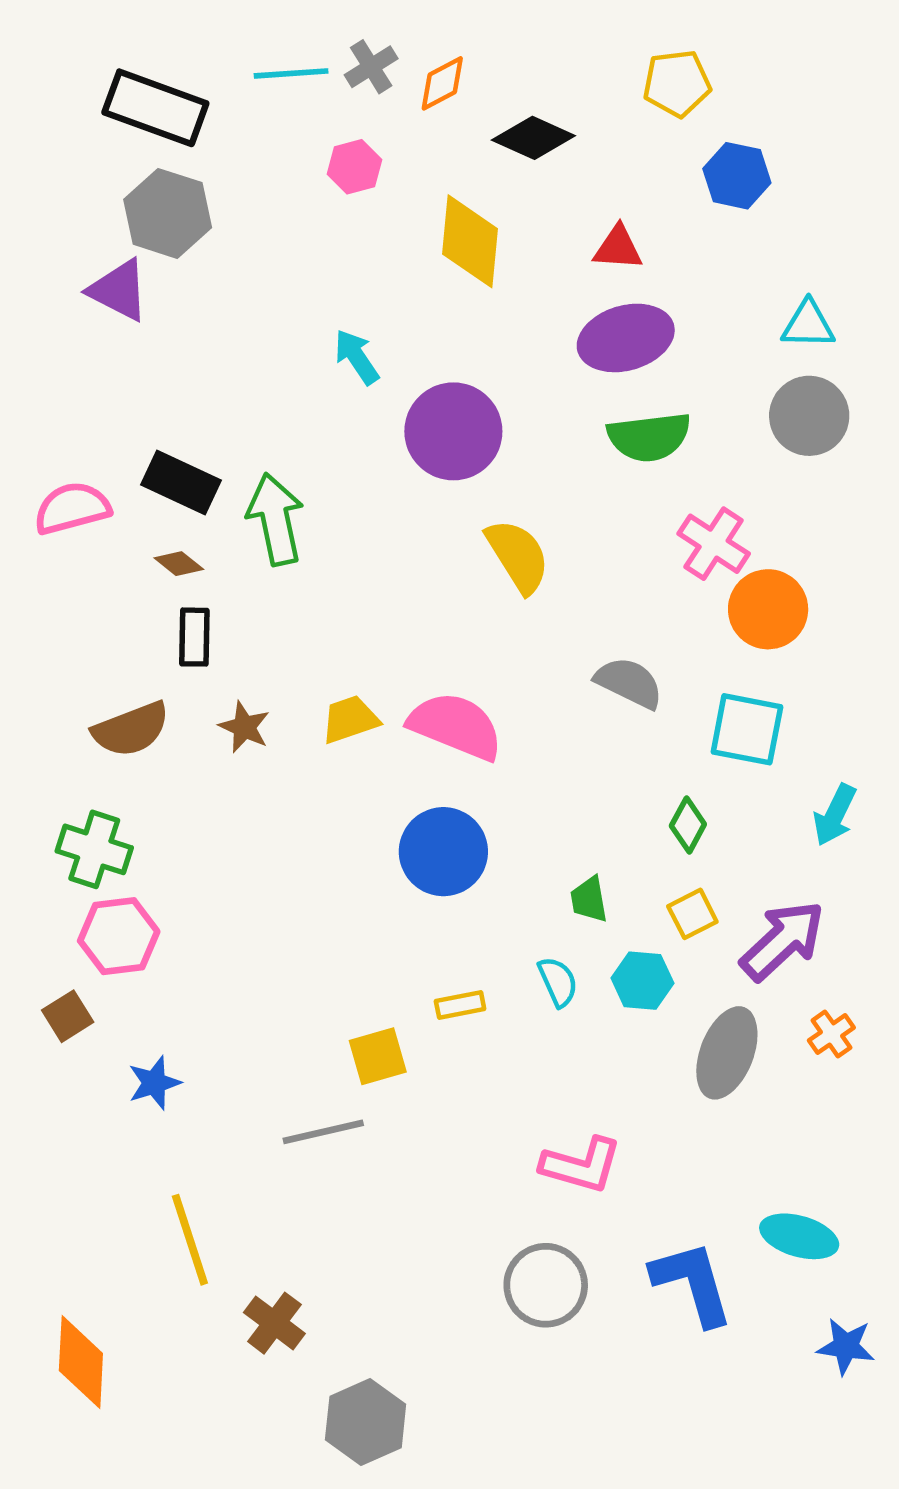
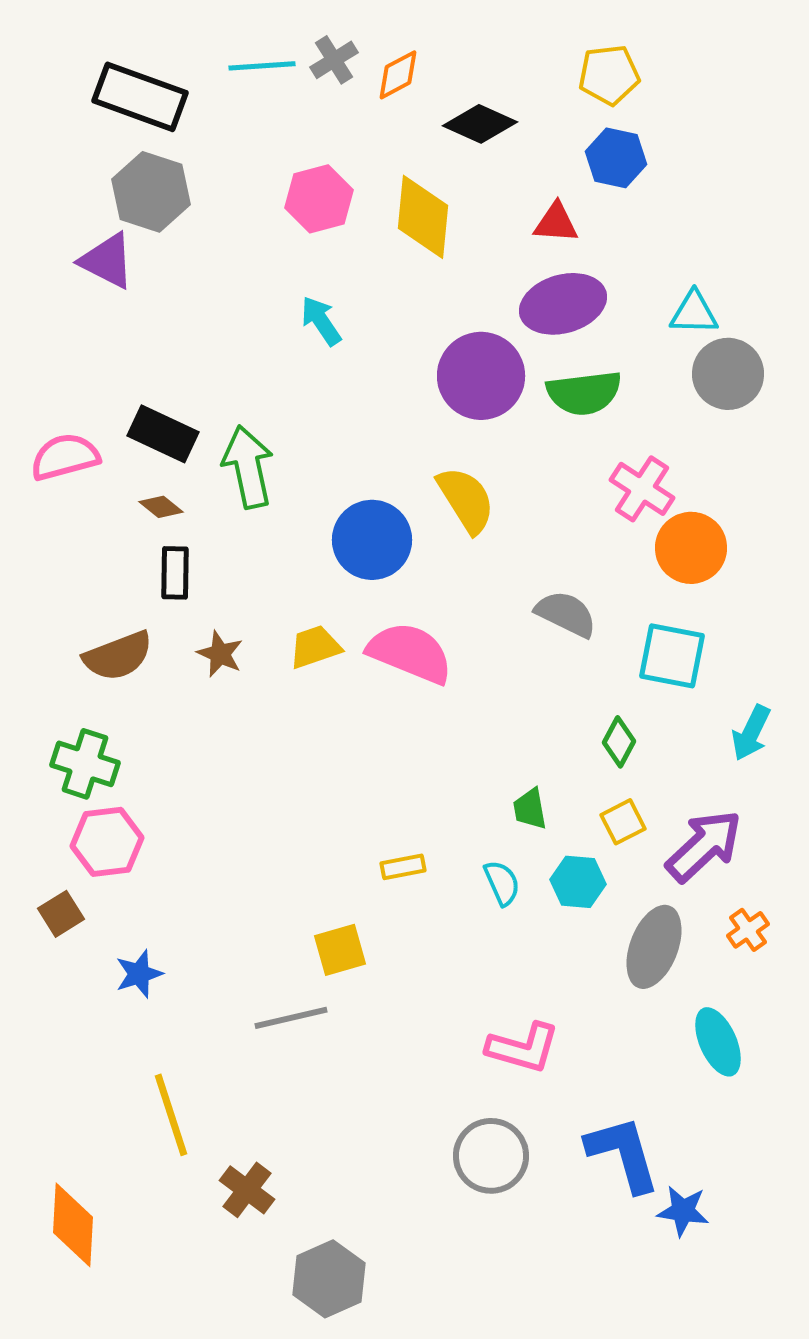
pink hexagon: (354, 167) -> (319, 199), moved, size x1.4
blue hexagon: (737, 176) -> (616, 158), moved
cyan triangle: (808, 325) -> (694, 313), moved
purple circle: (453, 431) -> (481, 376), moved
blue circle: (443, 852) -> (372, 540), moved
yellow rectangle: (460, 1005) -> (403, 867), moved
cyan ellipse: (799, 1236) -> (718, 1042), moved, turned 50
blue star: (846, 1346) -> (683, 1211), moved

